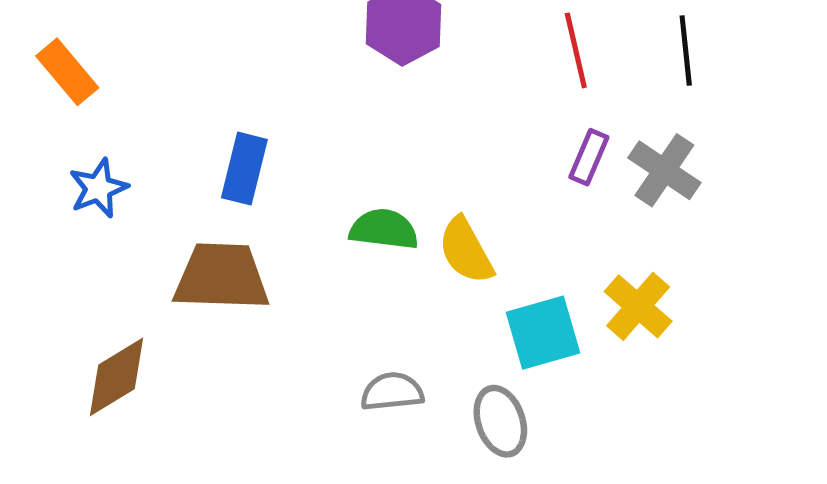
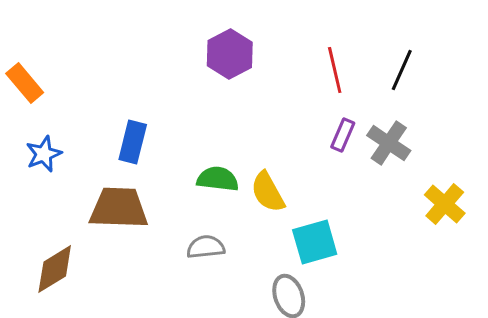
black line: (686, 50) -> (402, 70), turned 30
yellow cross: (638, 306) -> (445, 204), moved
gray semicircle: (392, 392) -> (206, 247), moved

